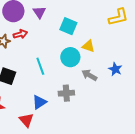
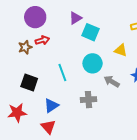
purple triangle: (39, 12) -> (75, 18), moved, turned 32
yellow triangle: (88, 46) -> (121, 50), moved
blue triangle: (39, 102) -> (51, 106), moved

